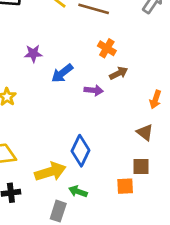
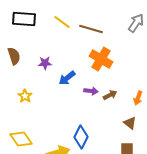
orange cross: (107, 48) -> (101, 59), size x1.6
brown arrow: (119, 73) -> (110, 95), moved

